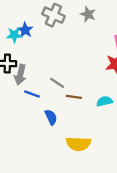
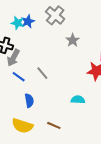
gray star: (88, 14) -> (73, 40), moved
brown line: (74, 97) -> (54, 125), moved
yellow semicircle: (78, 144) -> (22, 126), moved

